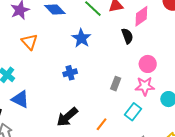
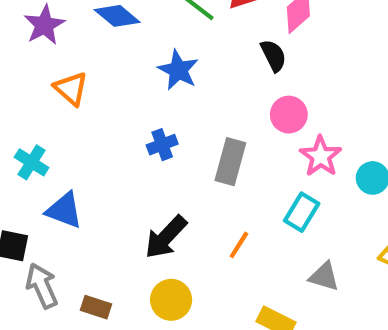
pink circle: (148, 64) -> (289, 115), moved
gray rectangle: (116, 84) -> (230, 162), moved, size x1.5
pink star: (145, 86) -> (321, 156), turned -30

